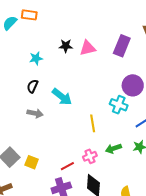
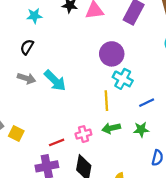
purple circle: (133, 85) -> (112, 54), moved
cyan arrow: (62, 97) -> (55, 81), moved
yellow line: (93, 123) -> (106, 101), moved

